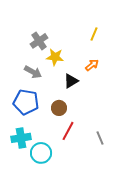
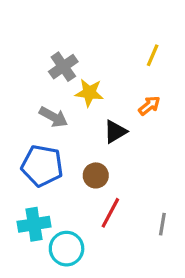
gray line: (100, 138) -> (162, 224), turned 32

